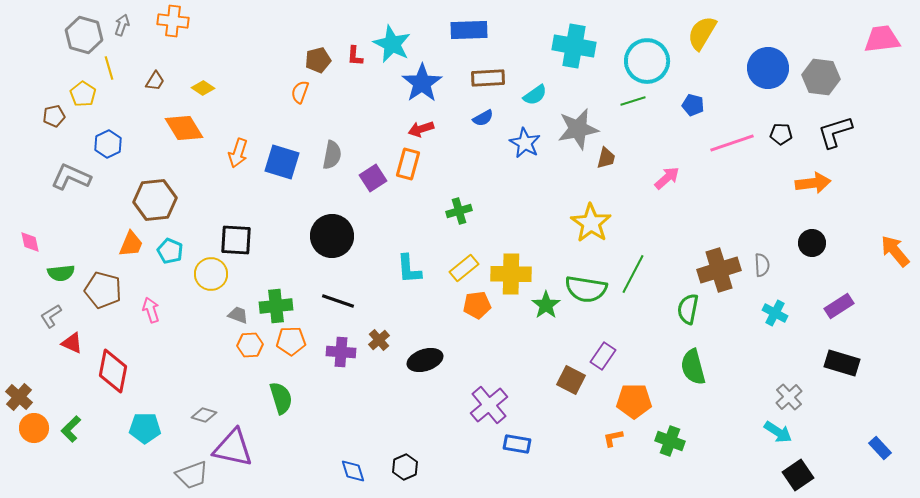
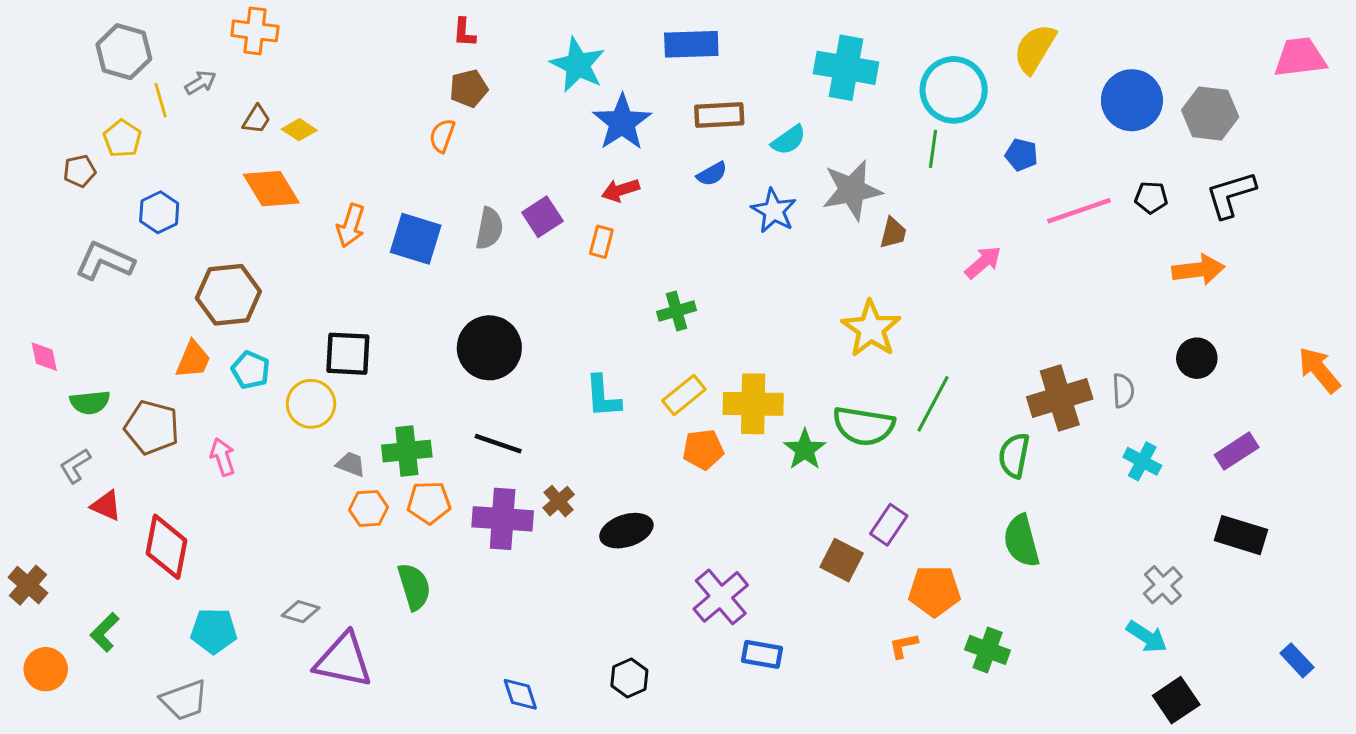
gray arrow: (122, 25) -> (200, 83), moved, turned 40
red L-shape: (355, 56) -> (464, 32), moved
brown trapezoid: (155, 81) -> (256, 119), moved
green line: (633, 101) -> (933, 149), turned -65
orange rectangle: (408, 164) -> (601, 242), size x0.7
purple square: (373, 178) -> (542, 217), moved
purple cross: (341, 352) -> (503, 519), size x1.4
orange circle: (34, 428) -> (46, 669), moved
black hexagon: (405, 467) -> (629, 678), moved
gray trapezoid: (192, 475) -> (184, 700), moved

